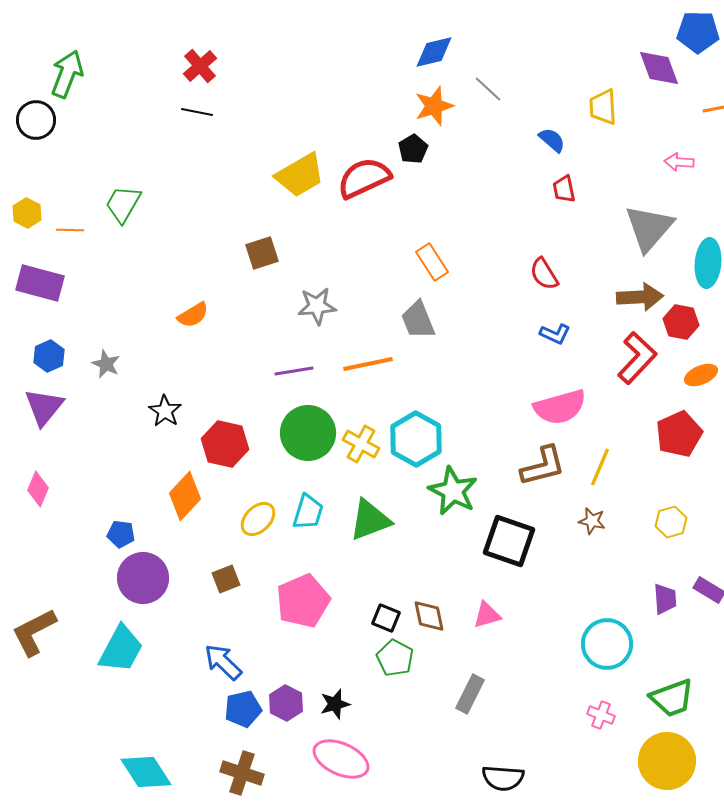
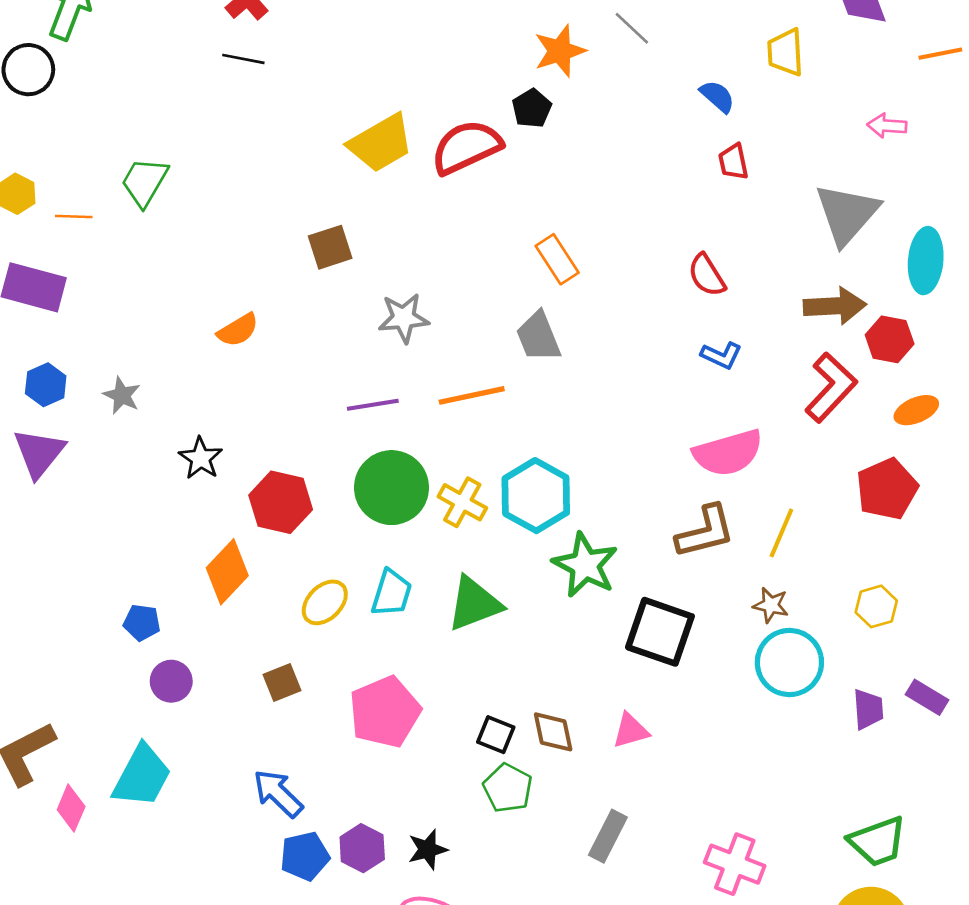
pink diamond: (38, 489) -> (71, 808), moved
purple circle: (143, 578) -> (171, 681), size x0.6
cyan circle: (607, 644) -> (789, 663), moved
pink cross: (601, 715) -> (735, 864), moved, size x1.6

